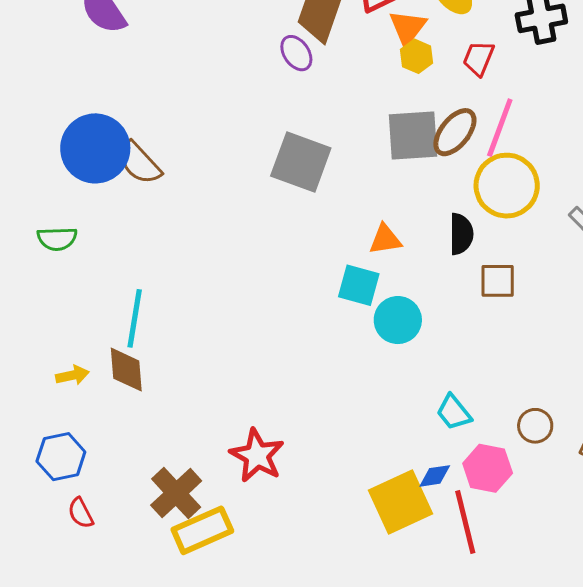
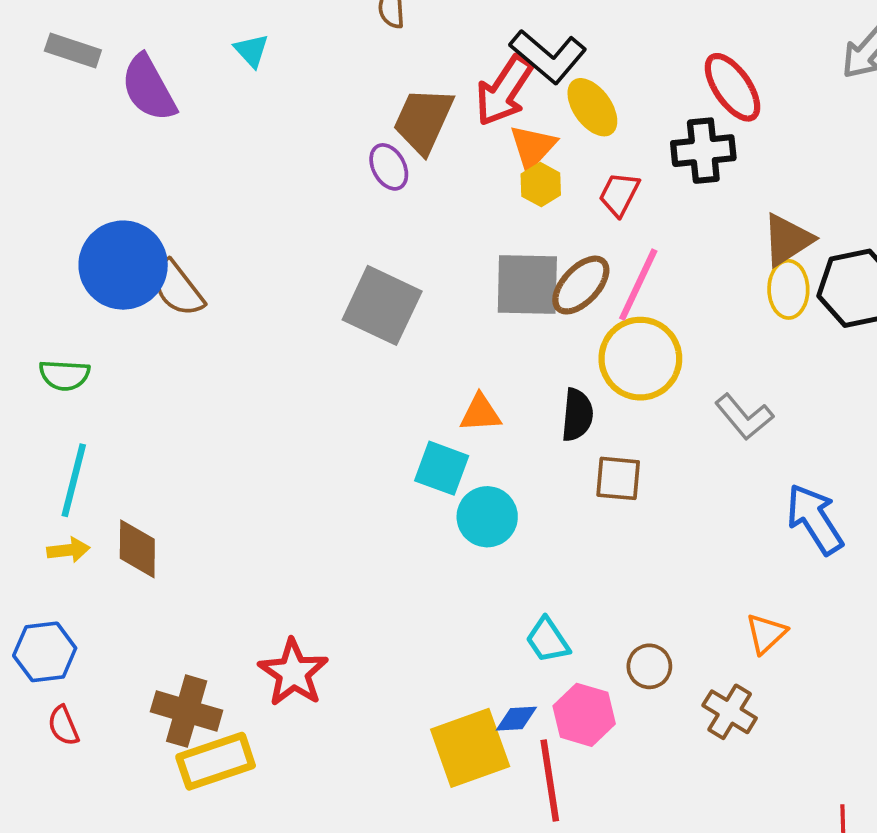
cyan line: (135, 318) -> (74, 480), moved
brown cross: (176, 493) -> (187, 711), turned -36

